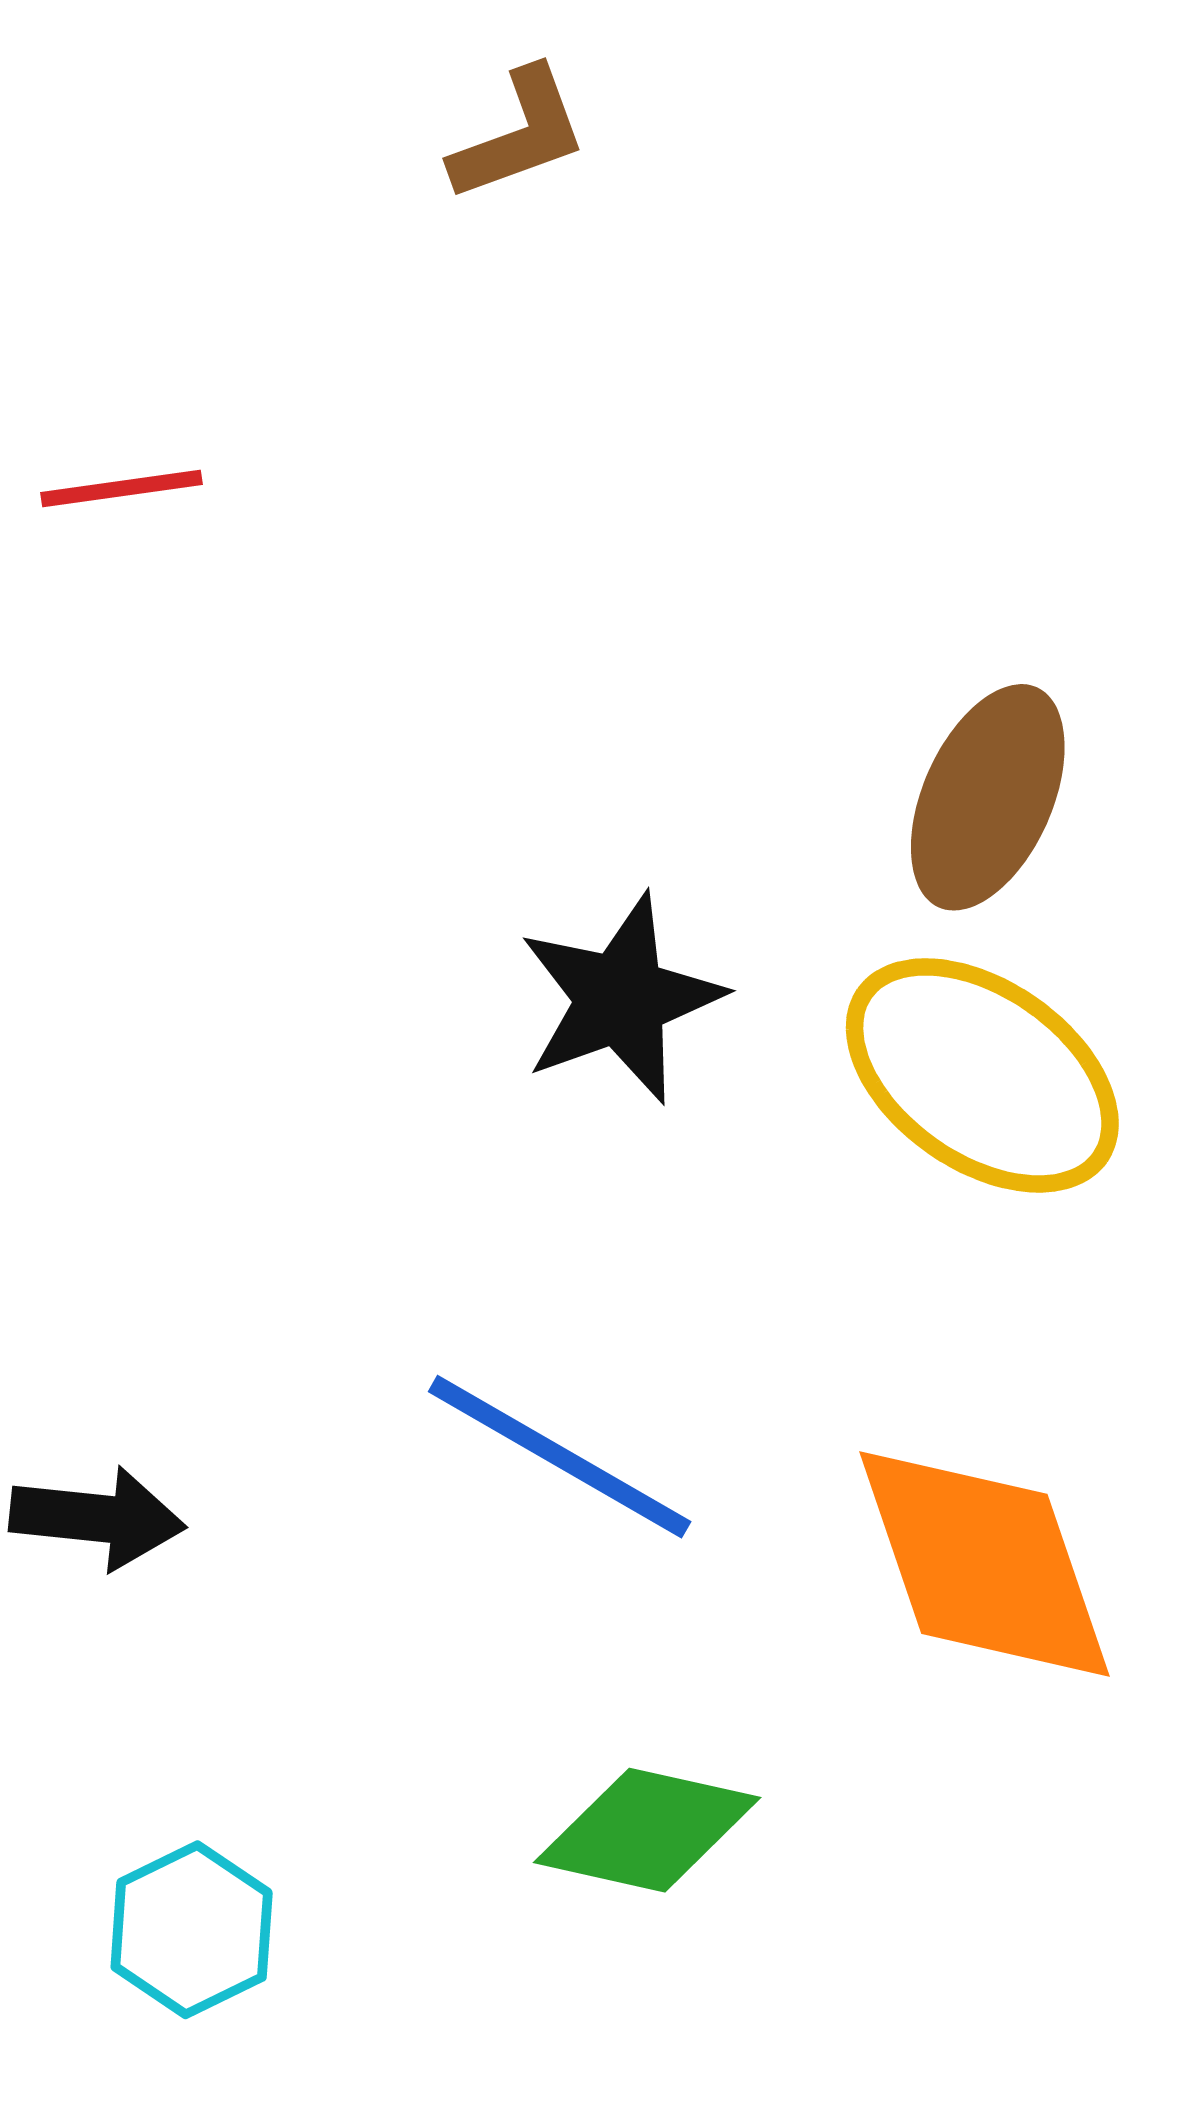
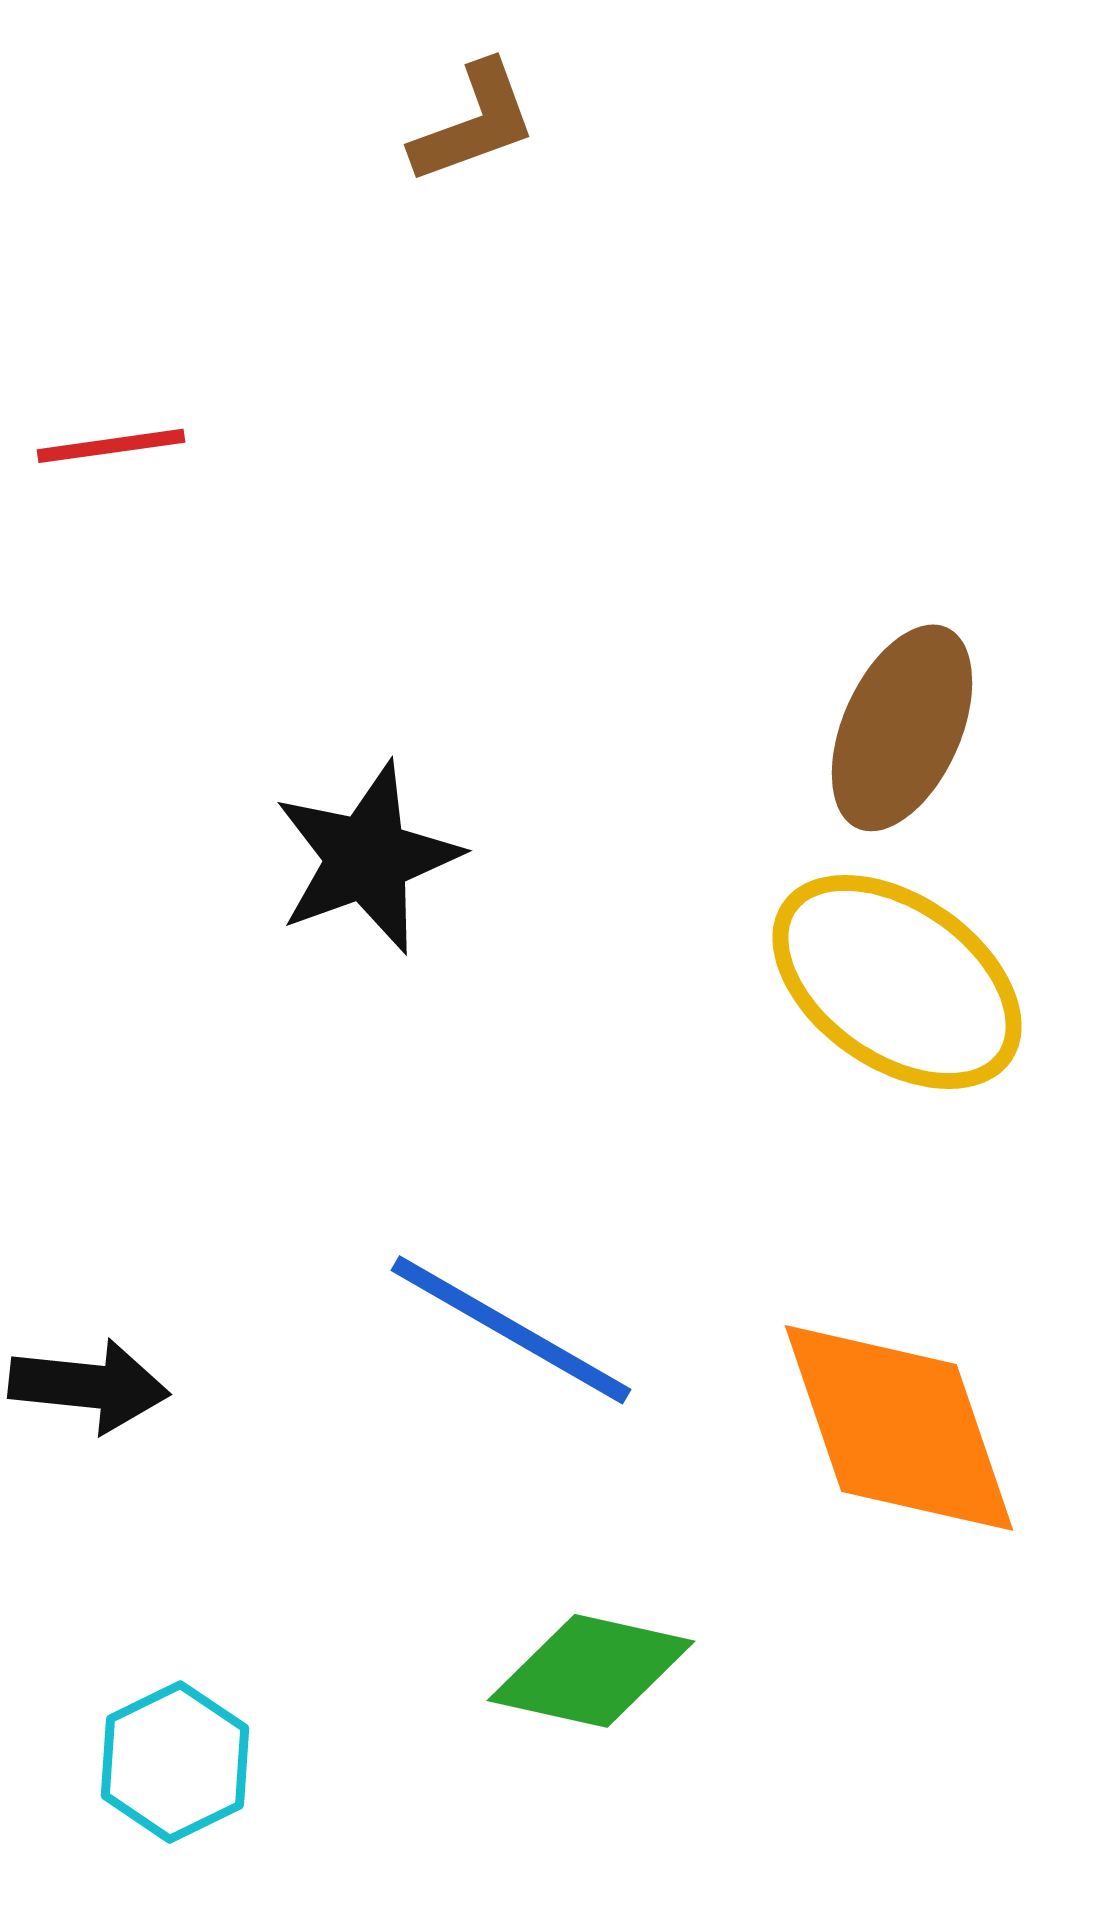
black star: (621, 999) -> (367, 858), moved

